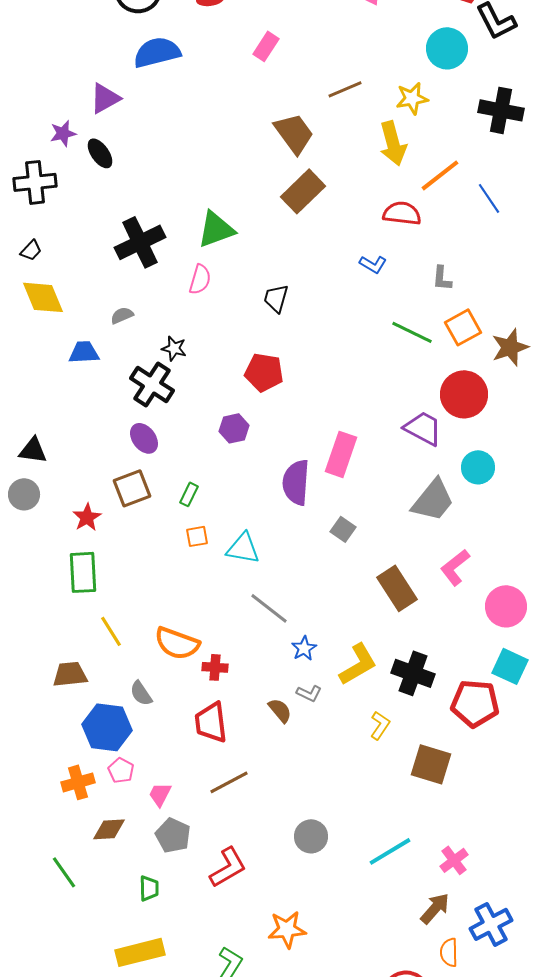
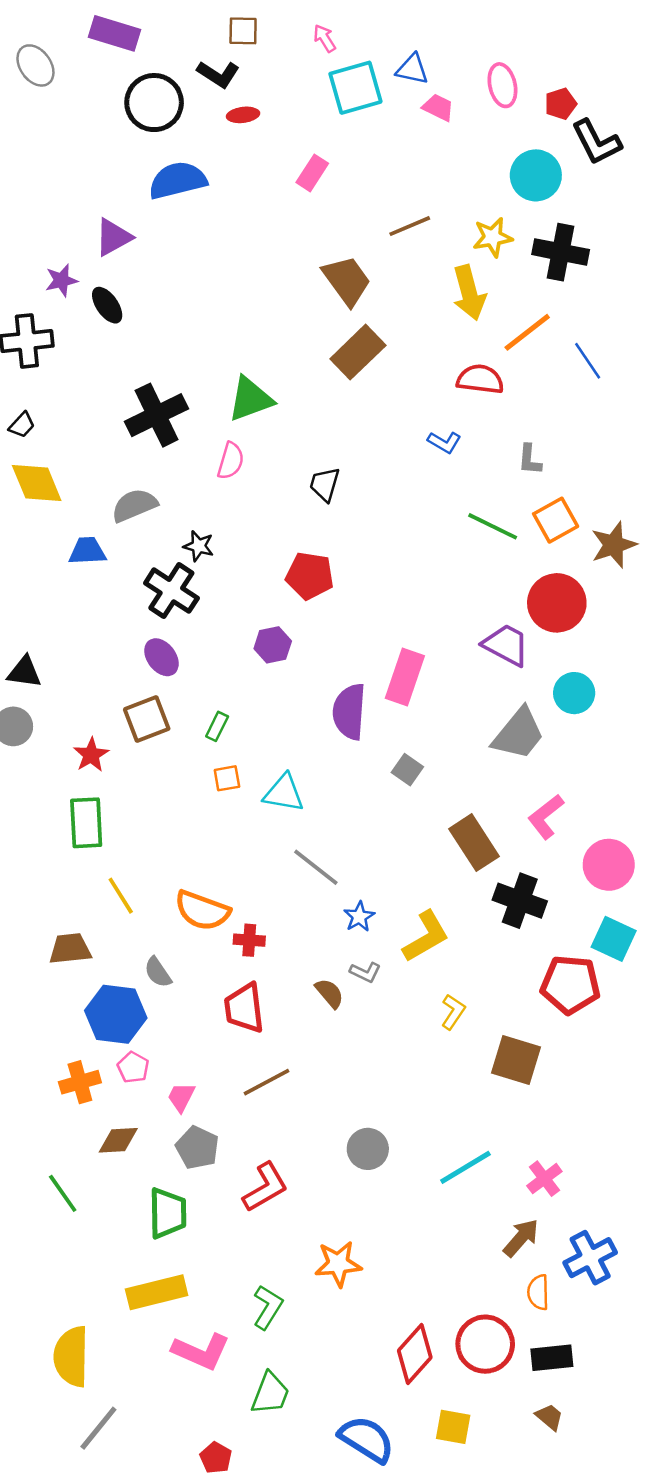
black cross: (501, 110) -> (561, 252), moved
gray semicircle: (122, 315) -> (134, 505), size x1.6
black cross: (413, 673) -> (520, 901), moved
green trapezoid: (149, 888) -> (168, 1213), size x1.6

